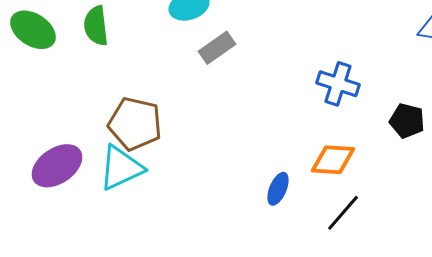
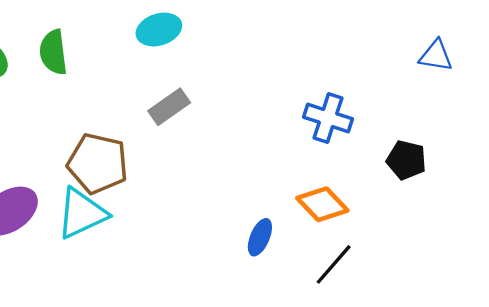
gray rectangle: (217, 48) -> (169, 107), moved
orange diamond: (333, 160) -> (322, 204), turned 42

